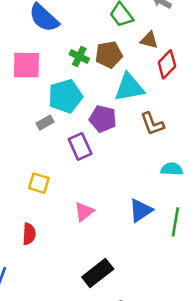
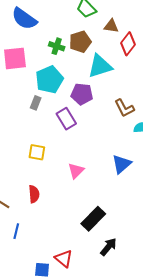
gray rectangle: (45, 123) -> (36, 103), turned -32
brown L-shape: (152, 124) -> (124, 108), moved

